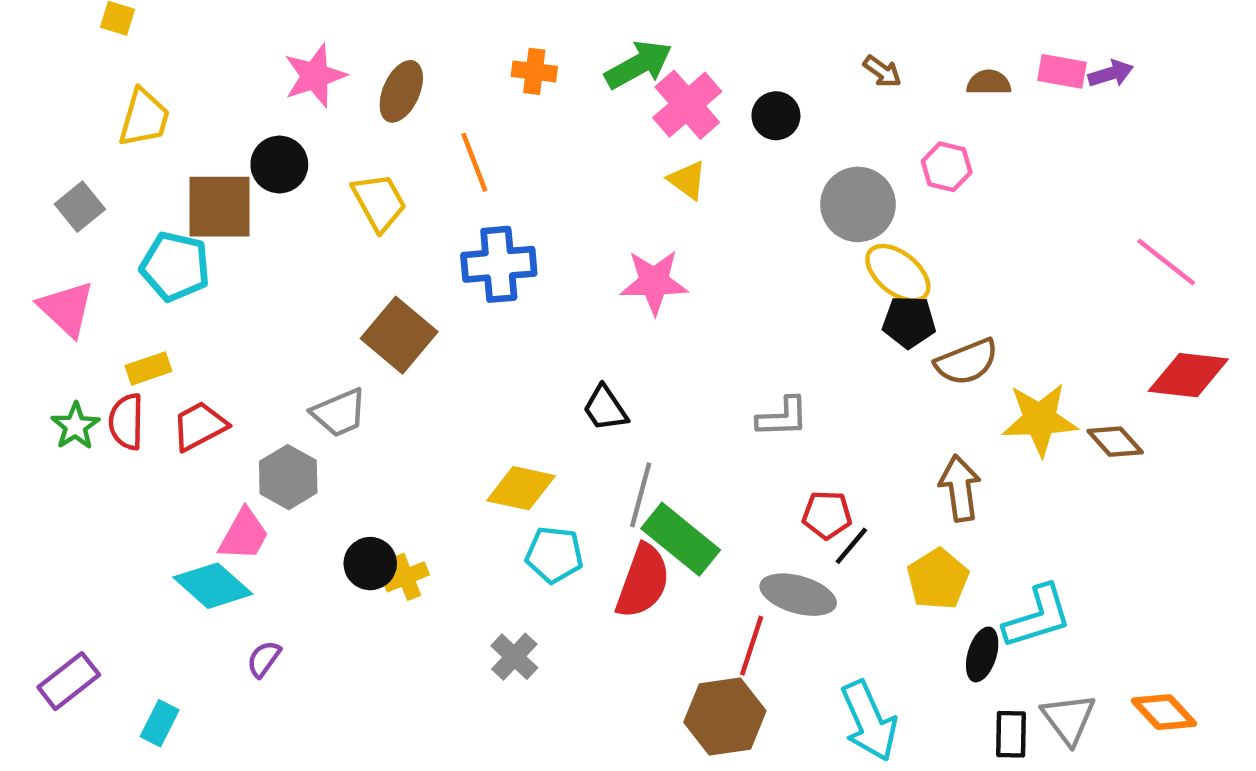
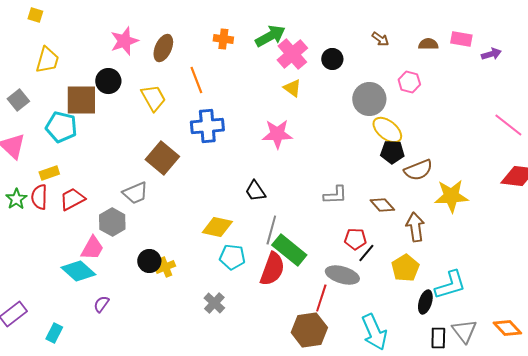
purple arrow: (1111, 74) -> (491, 54), moved
brown diamond: (1115, 442) -> (382, 205), moved

